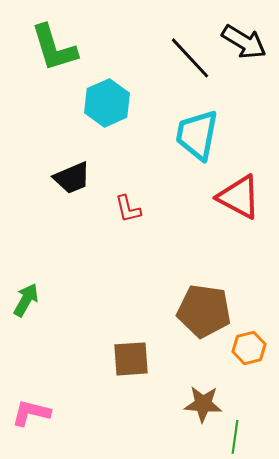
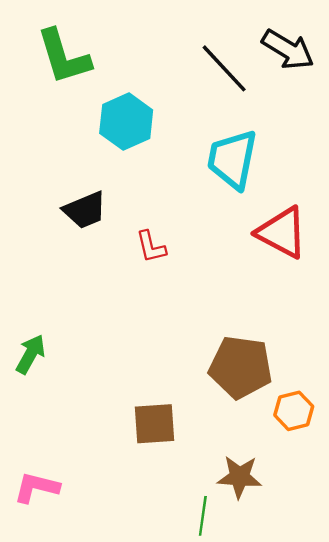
green line: (235, 437) -> (203, 516), moved

